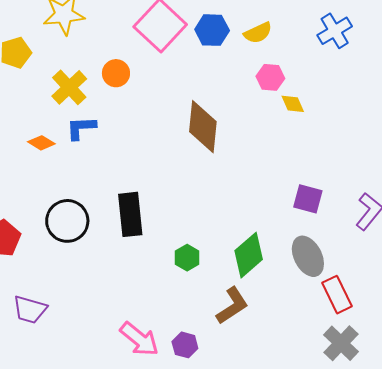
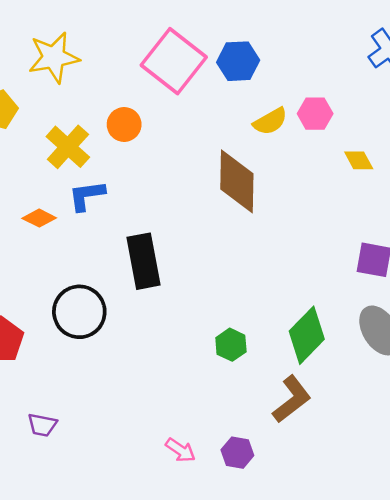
yellow semicircle: (258, 33) -> (270, 121), moved
yellow diamond: (293, 104) -> (359, 160), moved
black rectangle: (130, 214) -> (144, 261), moved
purple trapezoid: (30, 310) -> (42, 425), size x0.7
pink arrow: (139, 339) -> (180, 450), size x0.6

